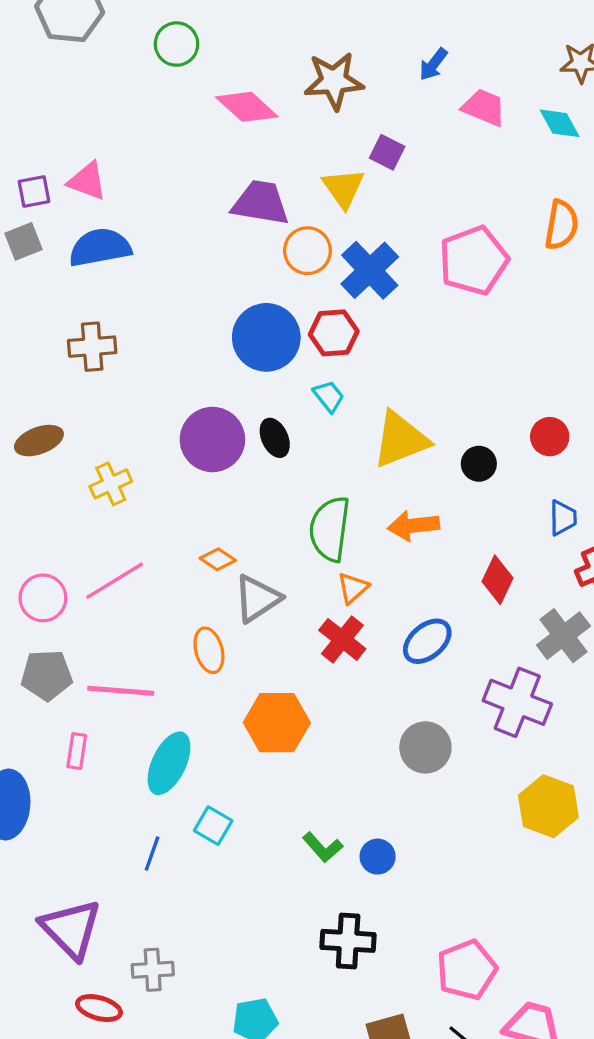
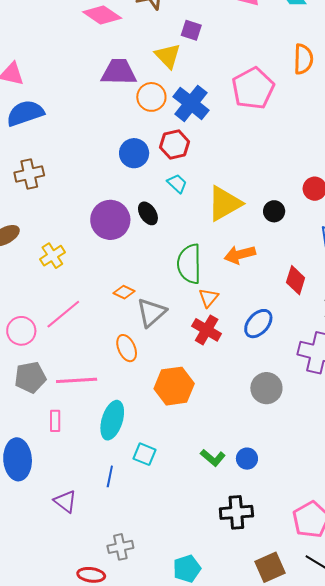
blue circle: (266, 337) -> (134, 153), size x0.7
purple triangle: (71, 929) -> (65, 501), moved, size x0.6

